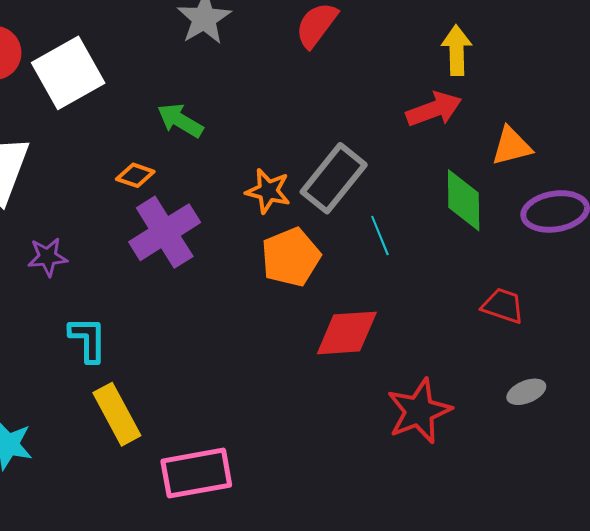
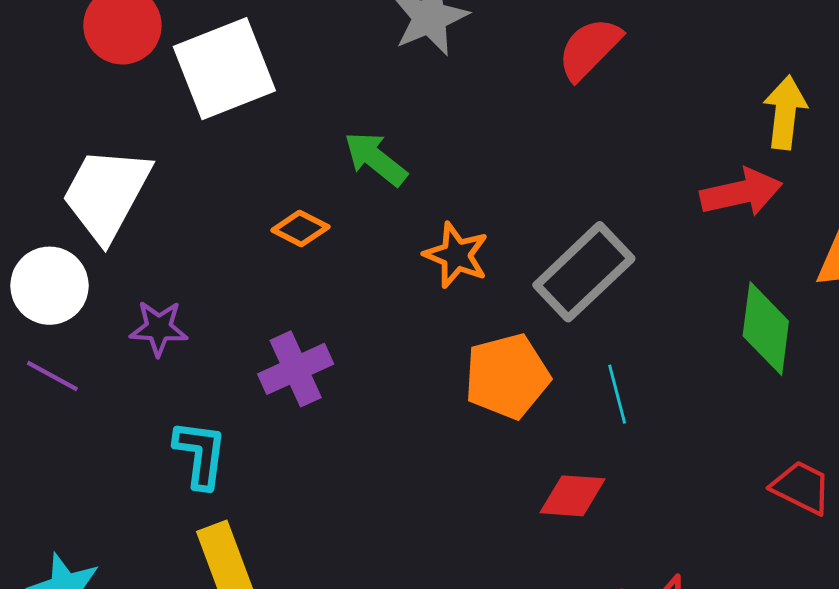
orange star: (268, 191) -> (456, 255), moved
purple cross: (165, 232) -> (296, 369), moved, size x0.7
cyan line: (380, 236) -> (617, 394), moved
red diamond: (347, 333) -> (573, 496), size x0.7

